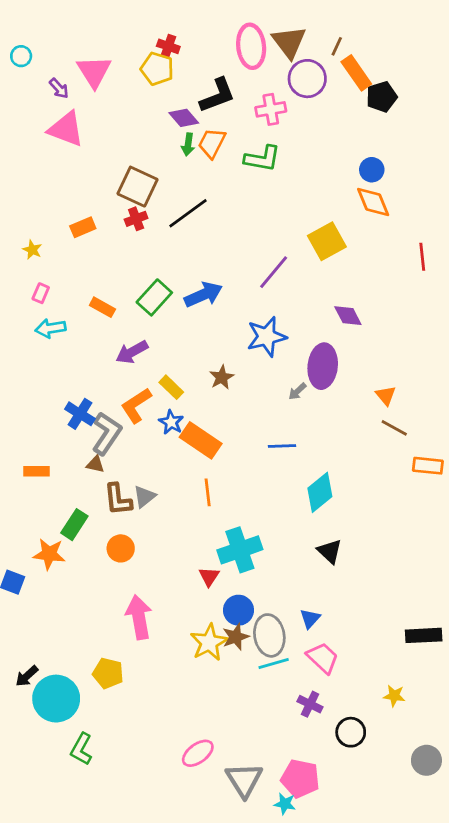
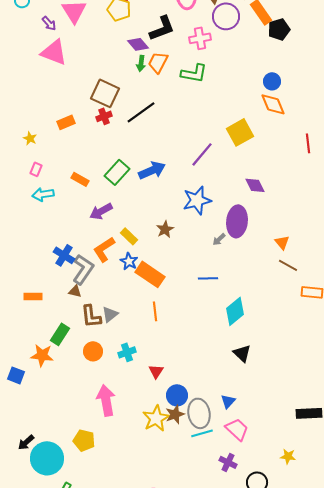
cyan cross: (240, 550) -> (127, 352), moved, size x0.6

